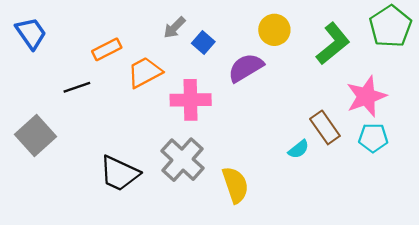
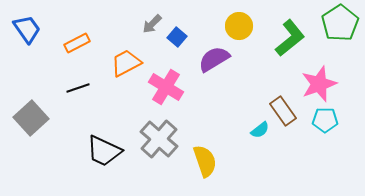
orange rectangle: (107, 49) -> (77, 43), moved
black line: (77, 87) -> (78, 88), moved
pink cross: (191, 100) -> (166, 87), turned 32

